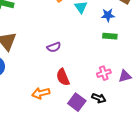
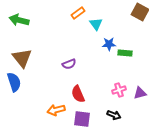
blue star: (108, 15) -> (109, 44), moved
purple square: (77, 102) -> (82, 119), moved, turned -30

